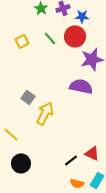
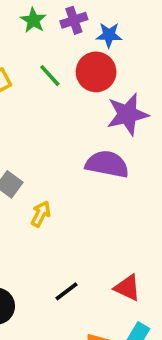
yellow arrow: (45, 113) -> (41, 214), size x0.6
black line: (71, 160) -> (67, 291), moved

